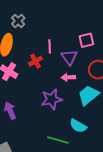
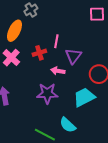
pink square: (86, 40) -> (97, 14), moved
pink arrow: (68, 77) -> (58, 71), moved

